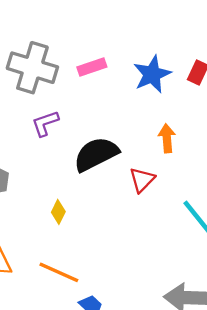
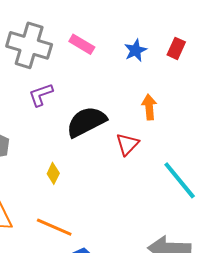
pink rectangle: (92, 67) -> (82, 44), turned 50
blue star: (152, 74) -> (136, 50), size x0.7

